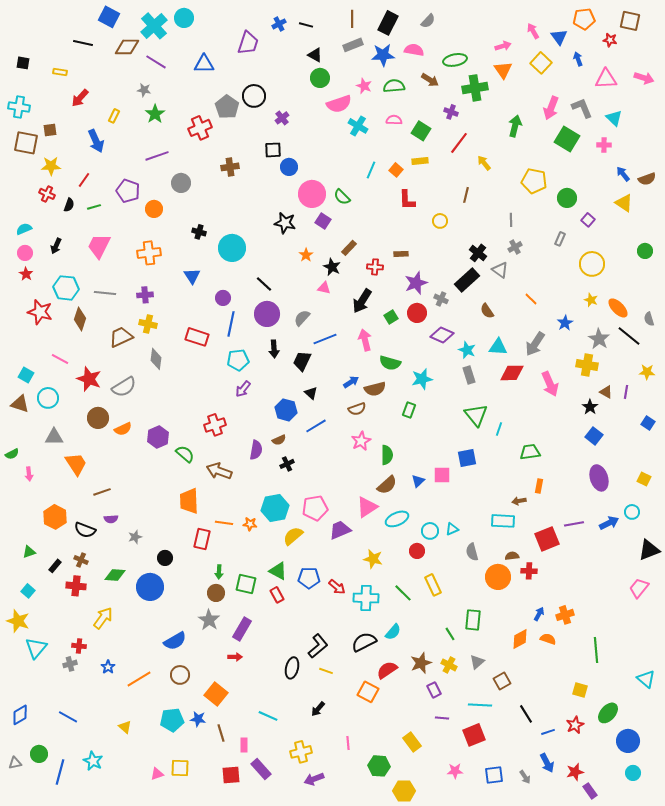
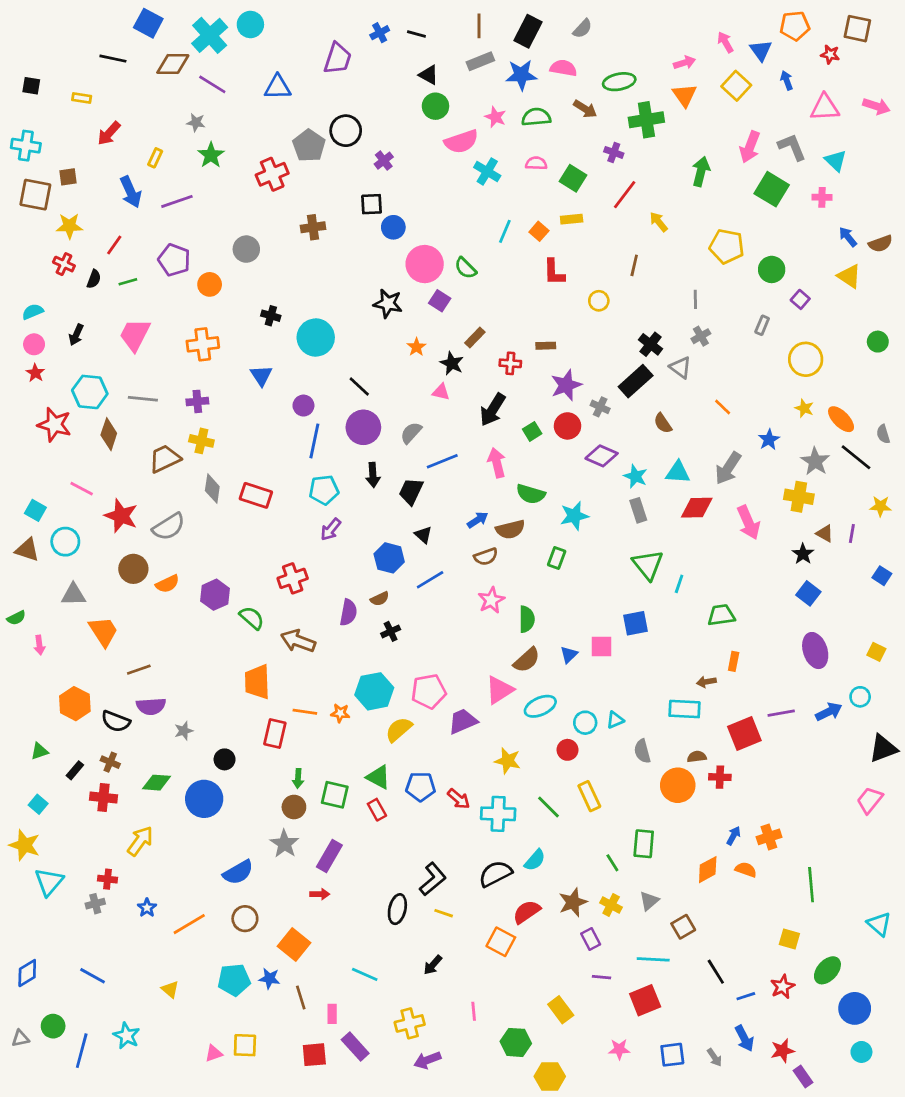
purple line: (157, 156) -> (177, 201), moved
red rectangle: (197, 337) -> (256, 495), moved
purple semicircle: (111, 519) -> (151, 706), size x1.5

